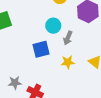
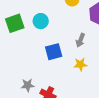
cyan circle: (53, 26) -> (41, 21), moved

